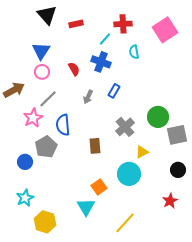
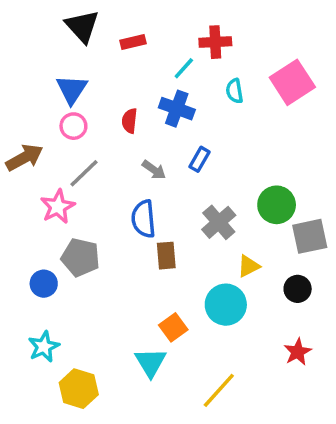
pink square: (165, 30) -> (292, 82), moved
red semicircle: (74, 69) -> (129, 121), turned -144
gray arrow: (88, 97) -> (154, 170), turned -80
blue semicircle: (63, 125) -> (143, 219), moved
gray pentagon: (46, 147) -> (80, 257), turned -30
black circle: (178, 170) -> (298, 289), moved

